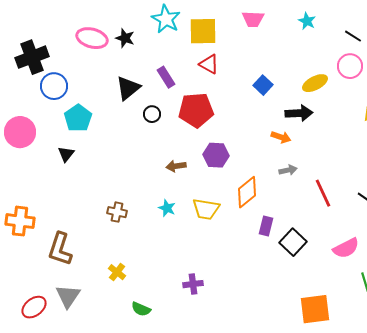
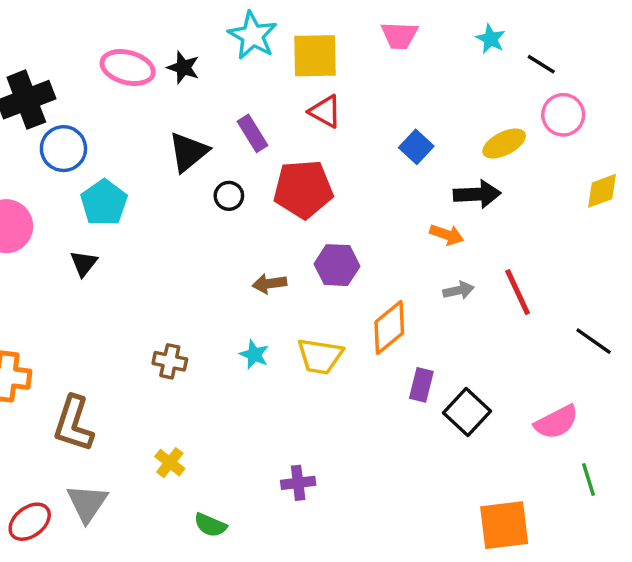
black line: (353, 36) -> (541, 64), moved
red line: (323, 193) -> (518, 292), moved

